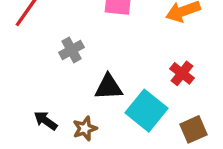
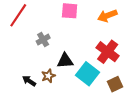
red cross: (182, 73) -> (108, 52), size x1.6
brown star: (85, 129) -> (48, 76), moved

